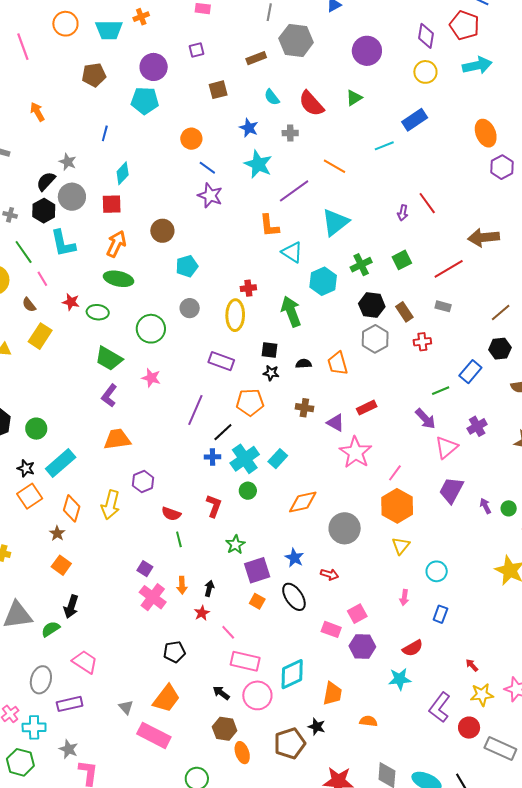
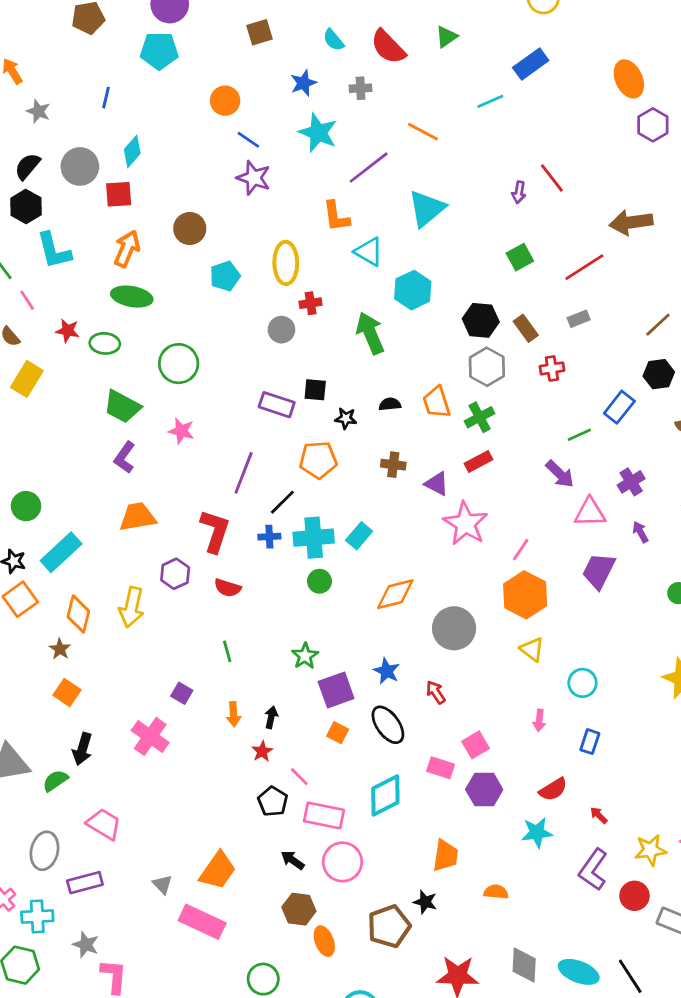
blue star: (249, 128) -> (303, 83), turned 30
gray star: (68, 162) -> (38, 111), moved
gray circle: (72, 197) -> (80, 166), moved
green cross: (361, 265) -> (480, 417), moved
gray rectangle: (443, 306) -> (579, 319), turned -35
gray circle: (190, 308) -> (281, 330), moved
yellow ellipse: (235, 315) -> (286, 263), moved
black square: (270, 350) -> (315, 390), moved
pink triangle: (446, 447) -> (590, 512), turned 40
cyan cross: (245, 459) -> (314, 538), turned 32
red L-shape: (214, 506) -> (215, 531), moved, size x1.4
purple arrow: (485, 506) -> (640, 532), moved
red semicircle: (171, 514) -> (228, 588), moved
yellow triangle: (401, 546) -> (532, 649), turned -30
red arrow: (330, 574) -> (436, 692), turned -138
pink cross: (153, 597) -> (150, 736), moved
black pentagon: (174, 652) -> (273, 801), moved, turned -30
red arrow: (472, 665) -> (599, 815), moved
cyan diamond: (292, 674) -> (385, 795), moved

